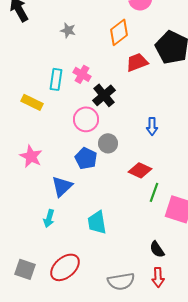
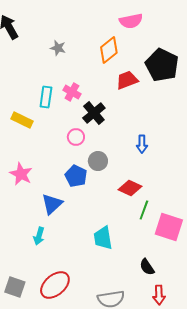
pink circle: (86, 119) -> (76, 137), size x0.7
cyan trapezoid: (97, 222) -> (103, 238), moved
red arrow: (158, 277) -> (159, 295), moved

